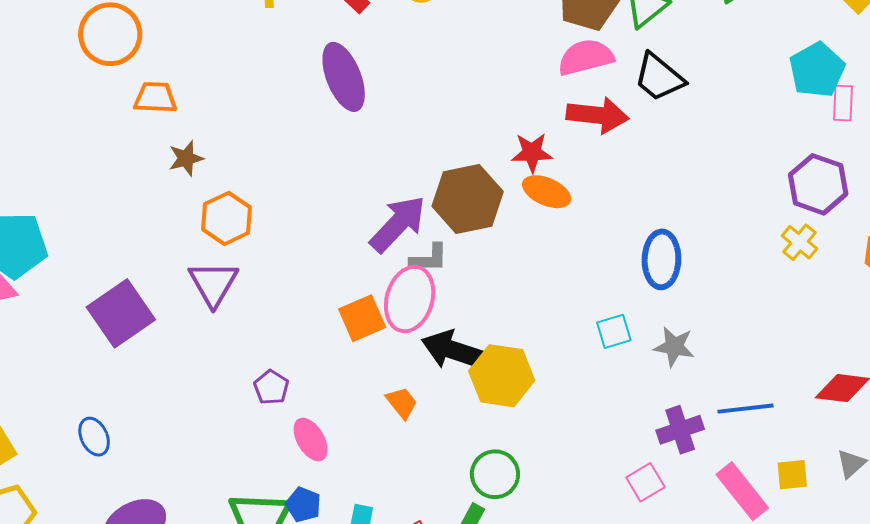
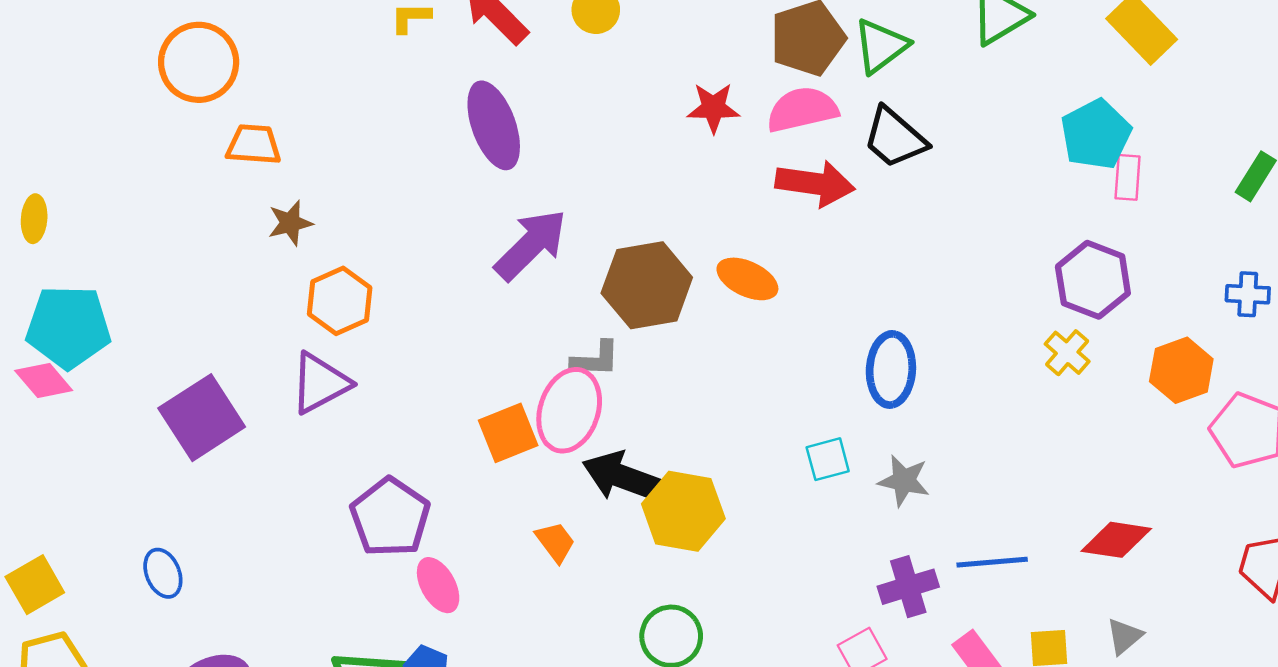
red star: (532, 153) -> (713, 108), moved
purple arrow: (398, 224) -> (531, 245), moved
purple triangle: (213, 284) -> (320, 383), turned 30
purple pentagon: (271, 387) -> (390, 517), size x1.8

